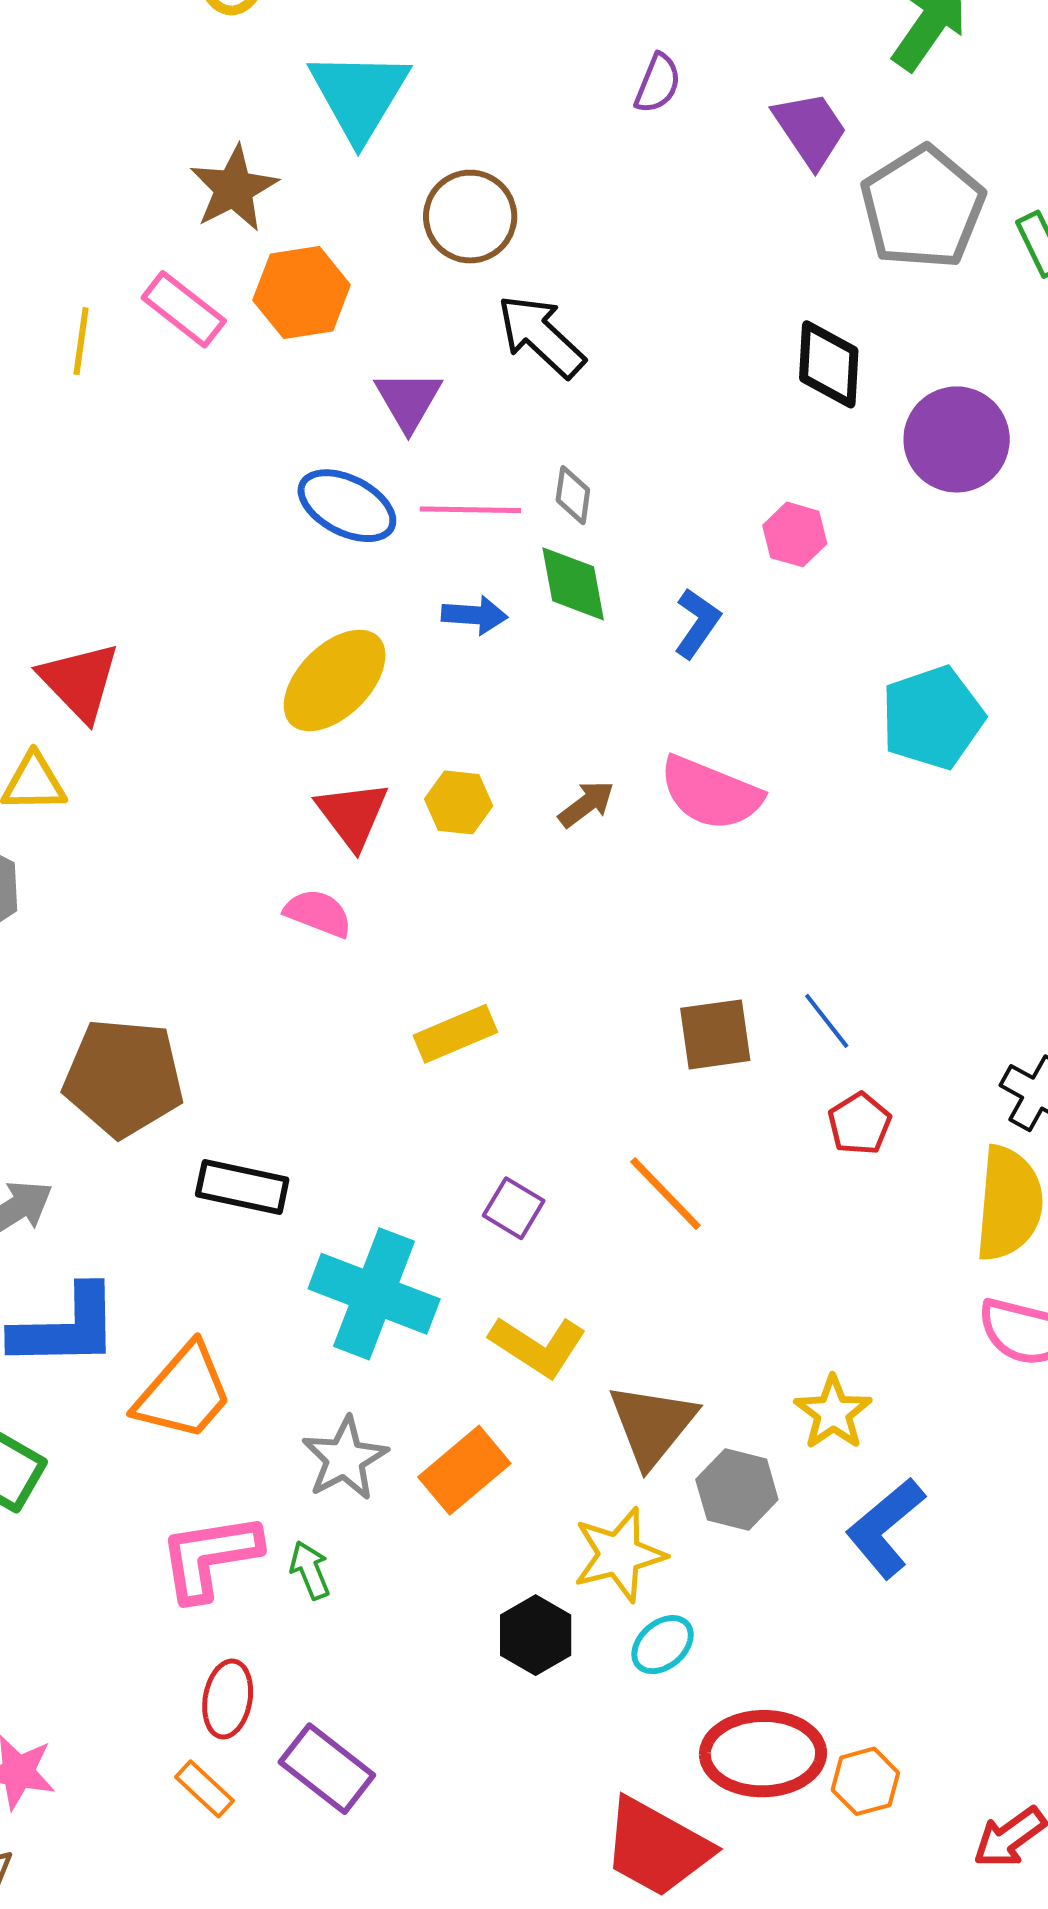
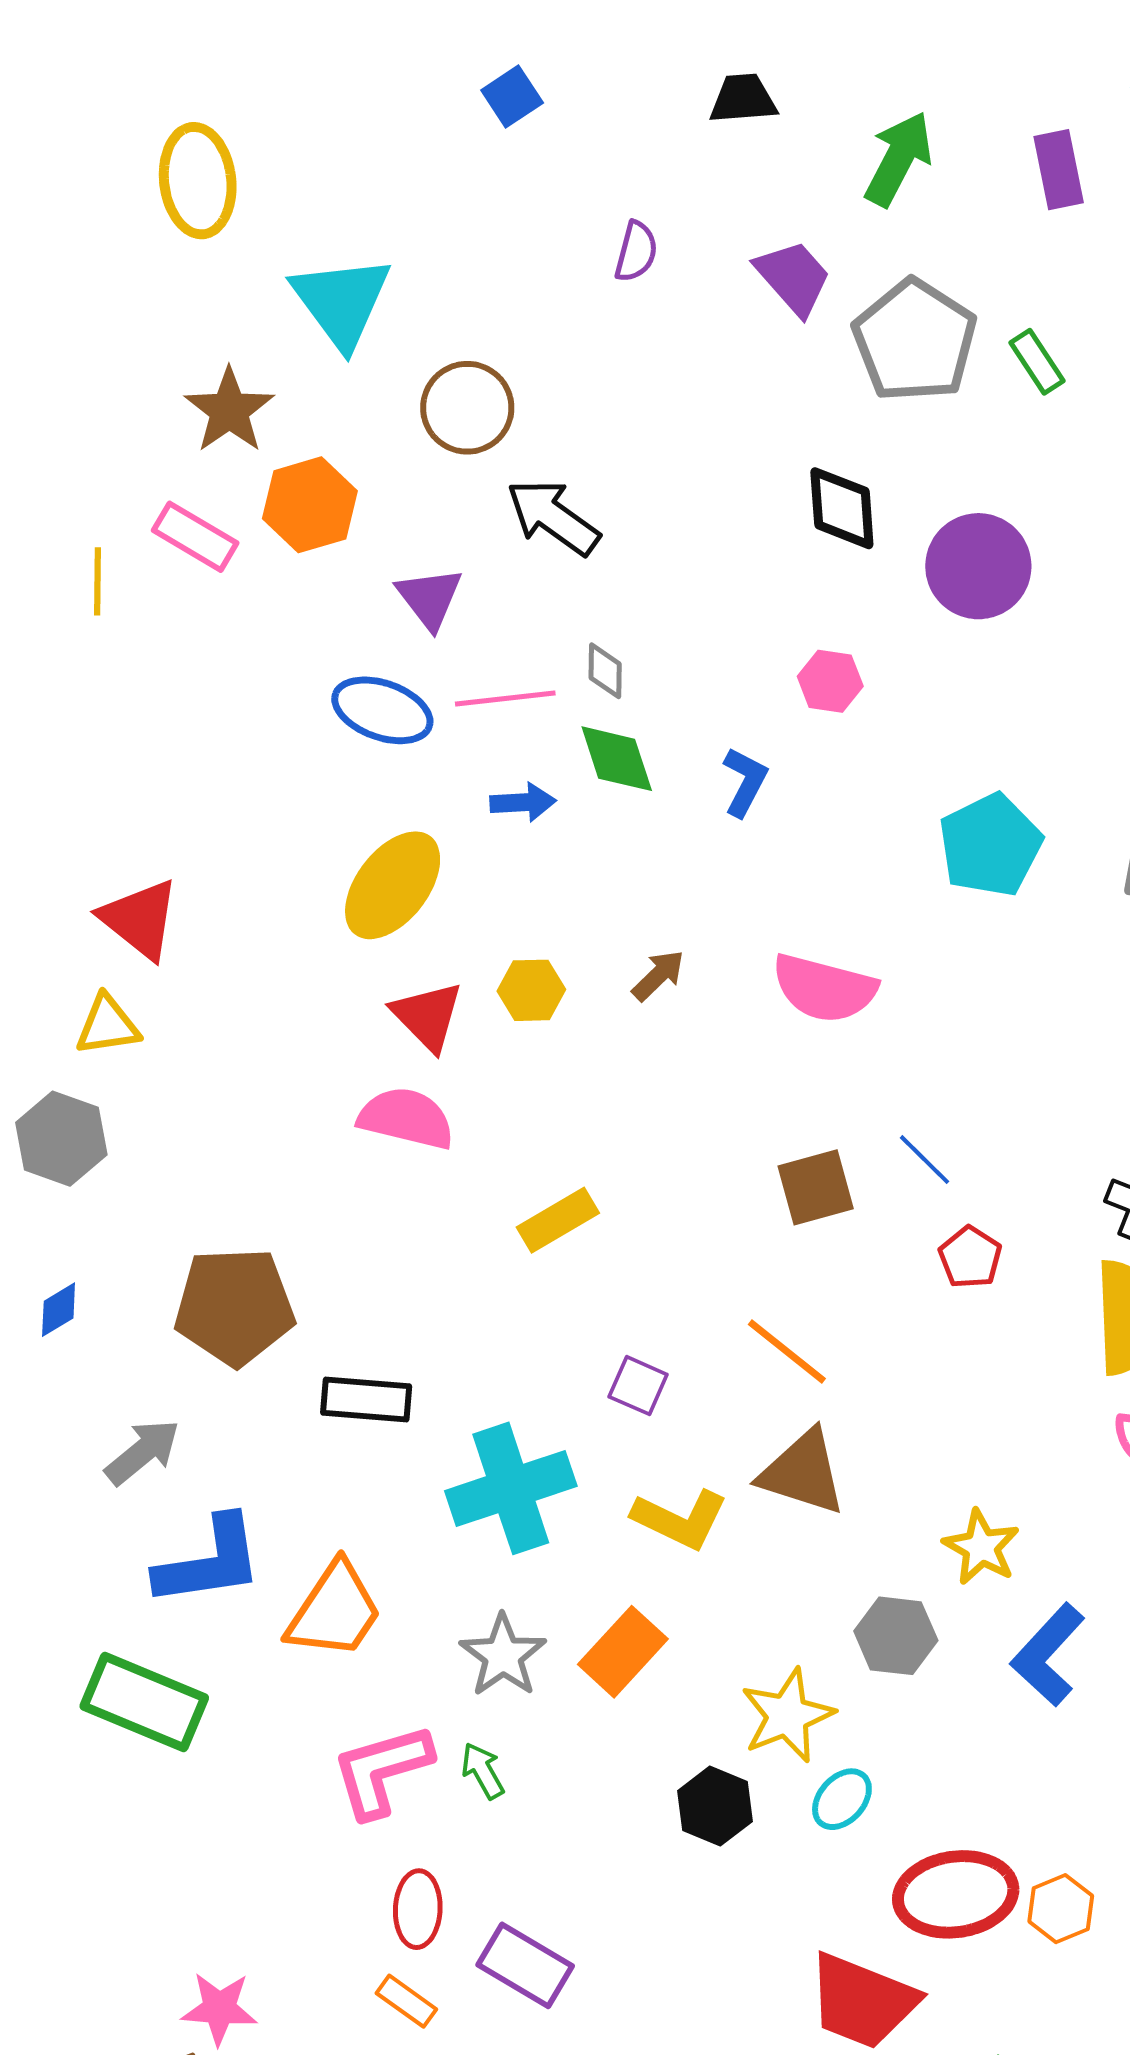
pink semicircle: (711, 793) -> (824, 988), moved
pink semicircle: (318, 913) -> (406, 1118), size x1.4
cyan cross: (374, 1294) -> (511, 1488), turned -32
brown triangle: (652, 1425) -> (803, 1472), moved, turned -44

